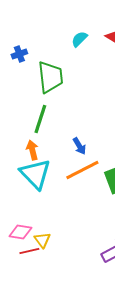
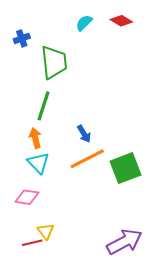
cyan triangle: (35, 174) -> (38, 163), size x0.7
pink diamond: (20, 232) -> (27, 197), moved

